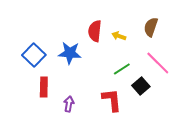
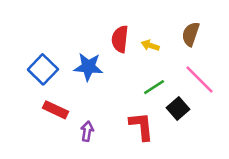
red rectangle: (44, 87) -> (56, 110), turned -66

